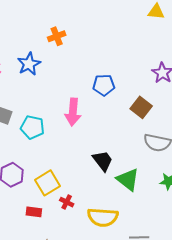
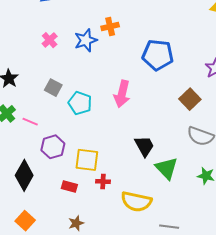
orange cross: (57, 36) -> (110, 26), moved
blue pentagon: (104, 85) -> (158, 55), moved, size x1.4
yellow square: (47, 183) -> (87, 160), turned 30
red cross: (67, 202) -> (103, 181), turned -32

